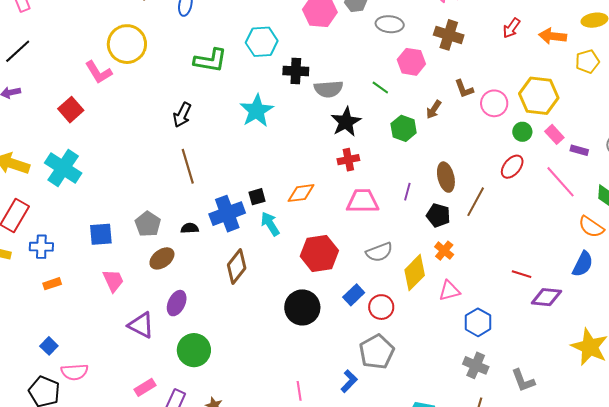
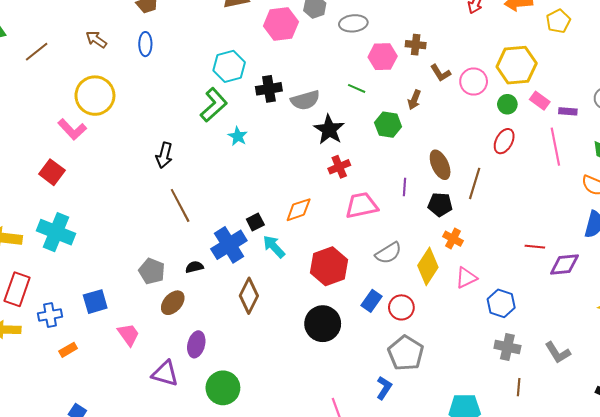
brown cross: (449, 35) -> (416, 45), moved, size x0.7
green L-shape: (210, 60) -> (214, 105), moved, turned -40
cyan star: (257, 111) -> (238, 136), size x0.6
pink line: (560, 182) -> (555, 147), turned 42
blue square: (101, 234) -> (95, 302), moved

